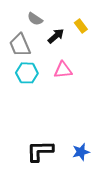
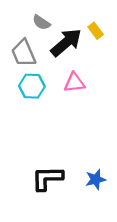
black arrow: (56, 36) -> (66, 42), size x1.6

